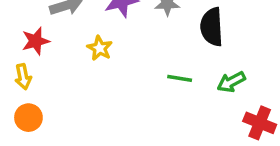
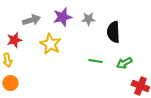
yellow star: (100, 48) -> (50, 44), size x1.5

